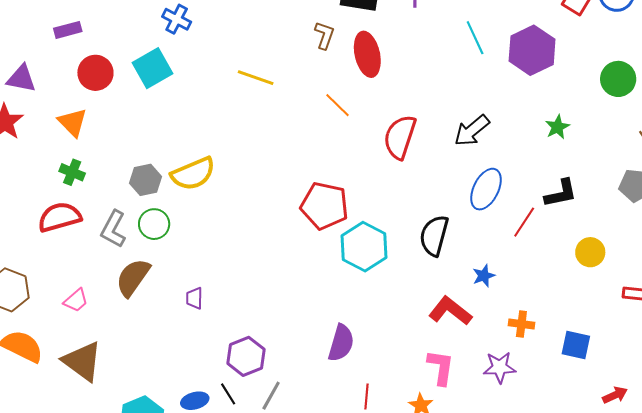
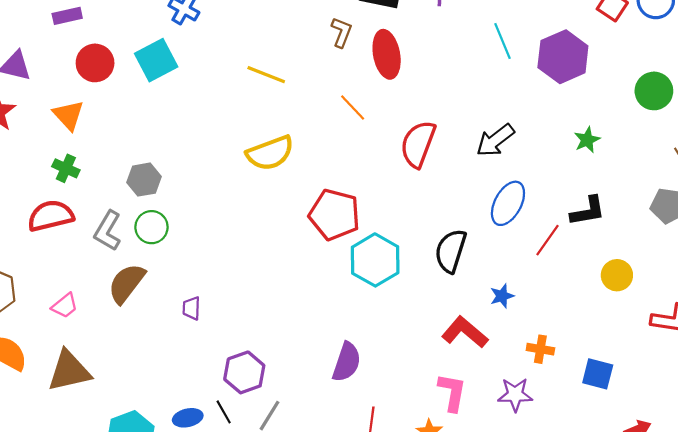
yellow semicircle: (193, 174) -> (270, 153), moved
brown triangle: (82, 361) -> (69, 371), turned -51

